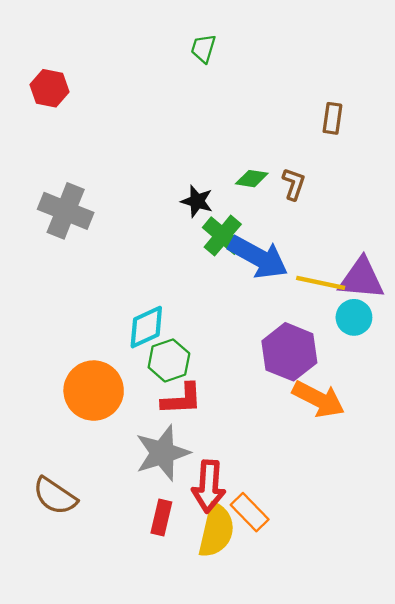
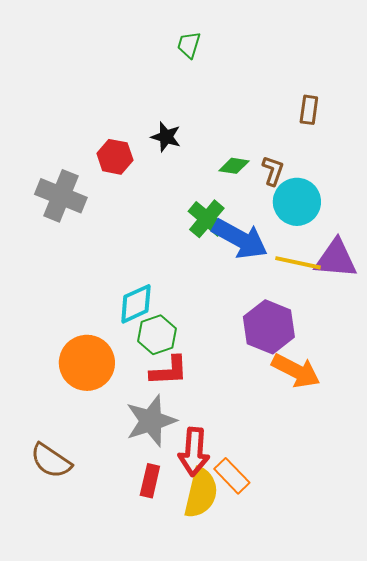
red hexagon: (49, 88) -> (115, 157), moved
black star: (197, 201) -> (166, 137), moved
cyan circle: (354, 317) -> (297, 202), moved, size x1.4

